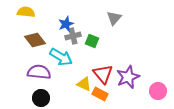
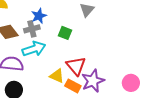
gray cross: (73, 36) -> (32, 29), moved
cyan arrow: (61, 57) -> (34, 49), turned -50
purple star: (128, 77) -> (93, 81), moved

